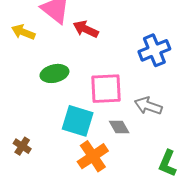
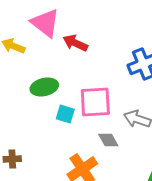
cyan square: (78, 121) -> (65, 114), moved, size x0.6
brown cross: (22, 146) -> (12, 159), turned -36

